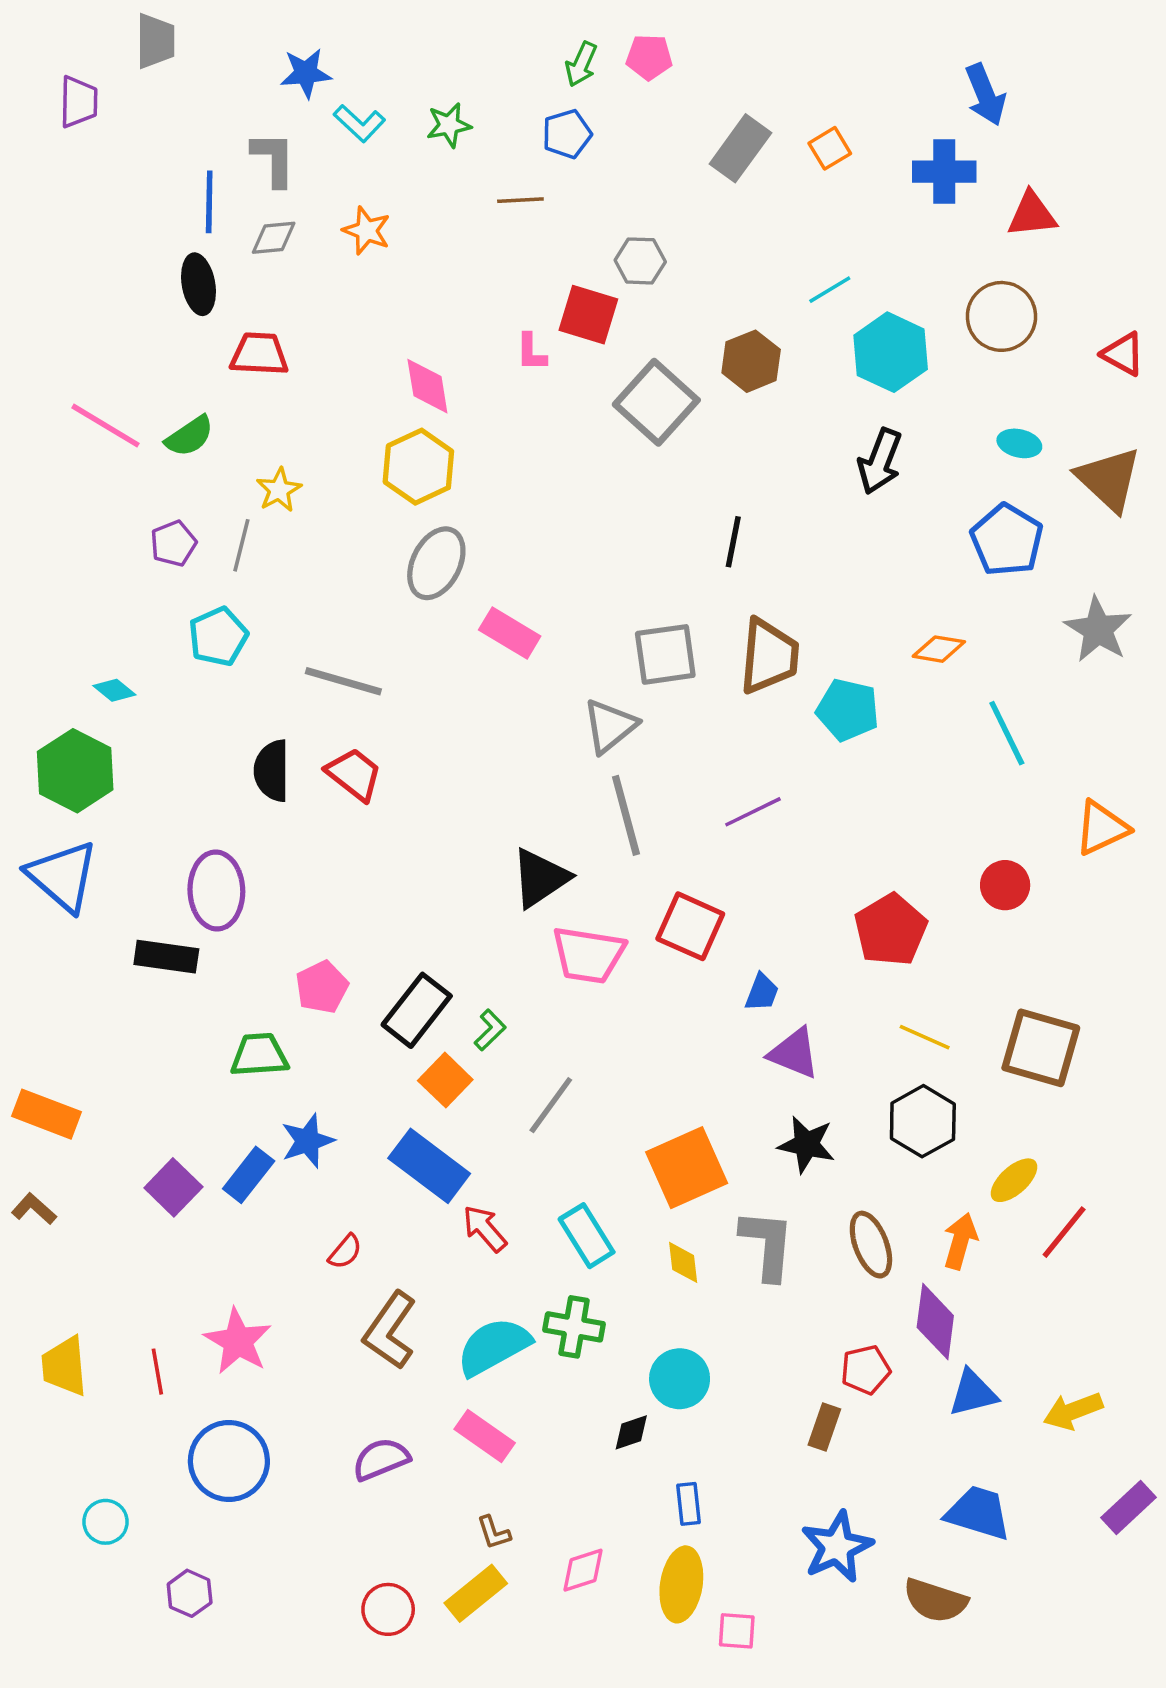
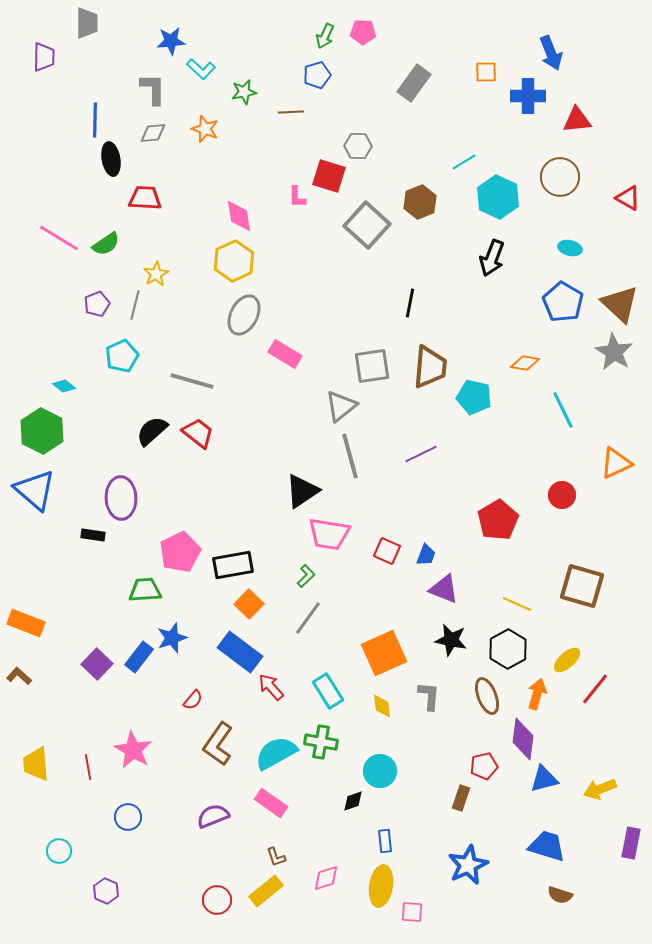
green star: (449, 125) -> (244, 92), moved
orange square: (830, 148) -> (486, 72), moved, turned 30
blue line: (209, 202) -> (95, 120), moved
brown triangle: (1109, 479) -> (620, 304), moved
black semicircle: (272, 771) -> (152, 431), turned 48
red square: (690, 926) -> (387, 551), moved, size x0.7
black rectangle: (166, 957) -> (93, 535), size x0.7
pink pentagon: (322, 987) -> (180, 552), size x1.4
black rectangle: (417, 1010) -> (233, 565), turned 42
green L-shape: (490, 1030) -> (306, 576), moved
yellow line: (925, 1037) -> (517, 604), moved
black hexagon: (923, 1121) -> (508, 649), moved
gray L-shape: (767, 1245) -> (429, 696), size x0.7
blue circle: (229, 1461) -> (128, 817), size x0.6
purple rectangle: (1128, 1507) -> (631, 843), turned -36
brown semicircle: (935, 1600) -> (560, 895), moved, size x0.7

